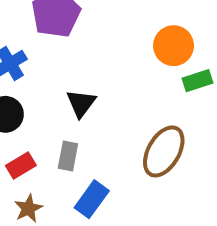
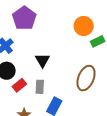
red rectangle: (21, 165) -> (19, 85), moved

